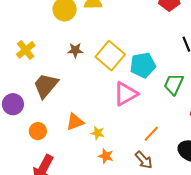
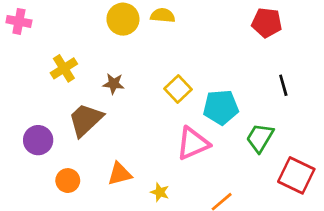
brown star: (75, 50) -> (113, 84), moved
yellow square: (110, 56) -> (178, 89), size x0.7
yellow star: (98, 133) -> (160, 192), moved

